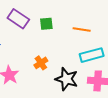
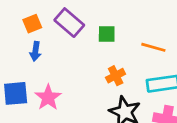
orange cross: (41, 63) -> (116, 76), moved

